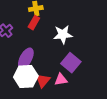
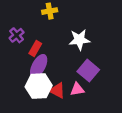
red rectangle: (34, 23) -> (35, 49), moved
red triangle: (43, 81) -> (57, 90), turned -42

